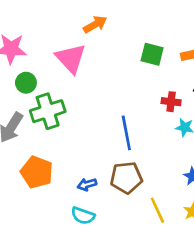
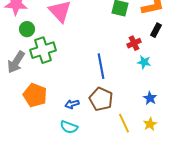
red cross: (171, 102) -> (134, 43), turned -32
brown pentagon: (126, 178) -> (101, 99), turned 30

